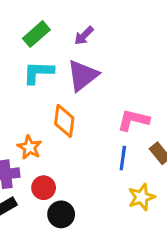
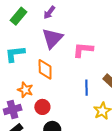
cyan L-shape: (38, 72) -> (15, 54), moved
pink L-shape: (133, 120) -> (83, 50), moved
red circle: (44, 188) -> (42, 107), moved

